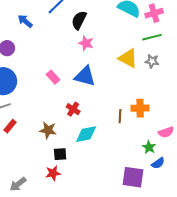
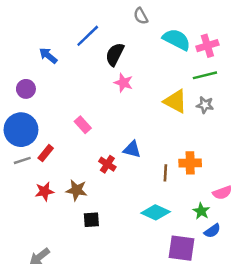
blue triangle: (85, 76) -> (132, 149), moved, size x0.7
red rectangle: (10, 126) -> (46, 153), moved
cyan diamond: (86, 134) -> (156, 212), moved, turned 35
red star: (53, 173) -> (44, 191), moved

